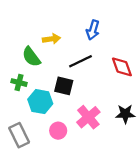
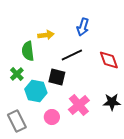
green semicircle: (31, 57) -> (28, 51), turned 30
green cross: (19, 83) -> (17, 74), turned 32

